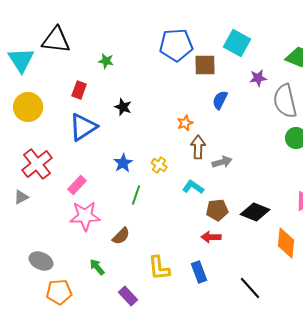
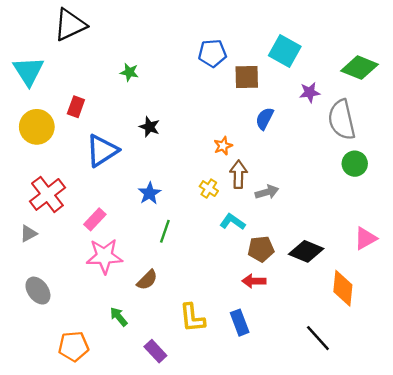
black triangle: (56, 40) -> (70, 25), moved, turned -32
blue pentagon: (176, 45) -> (212, 53), size x0.7
red rectangle: (79, 90) -> (76, 107), moved
yellow cross: (159, 165) -> (209, 189), moved
gray ellipse: (41, 261) -> (38, 291), moved, turned 30
black line: (250, 288) -> (318, 338), moved

